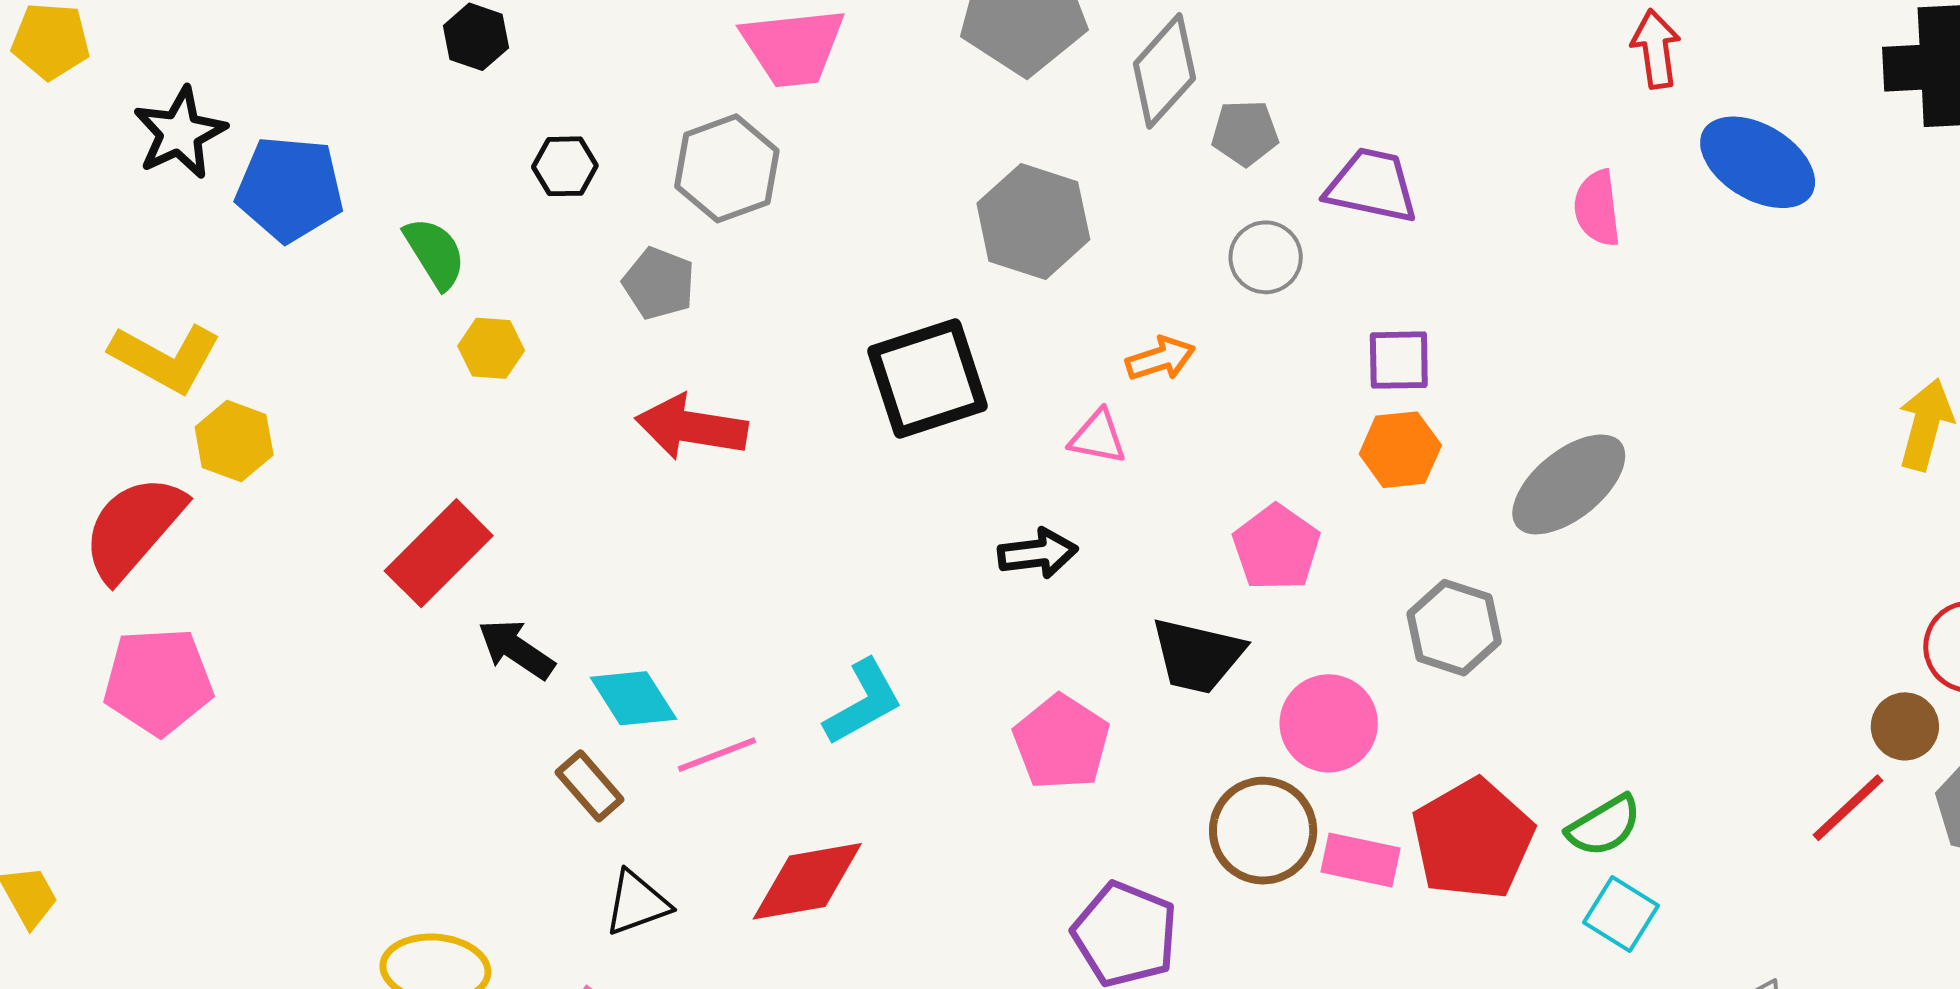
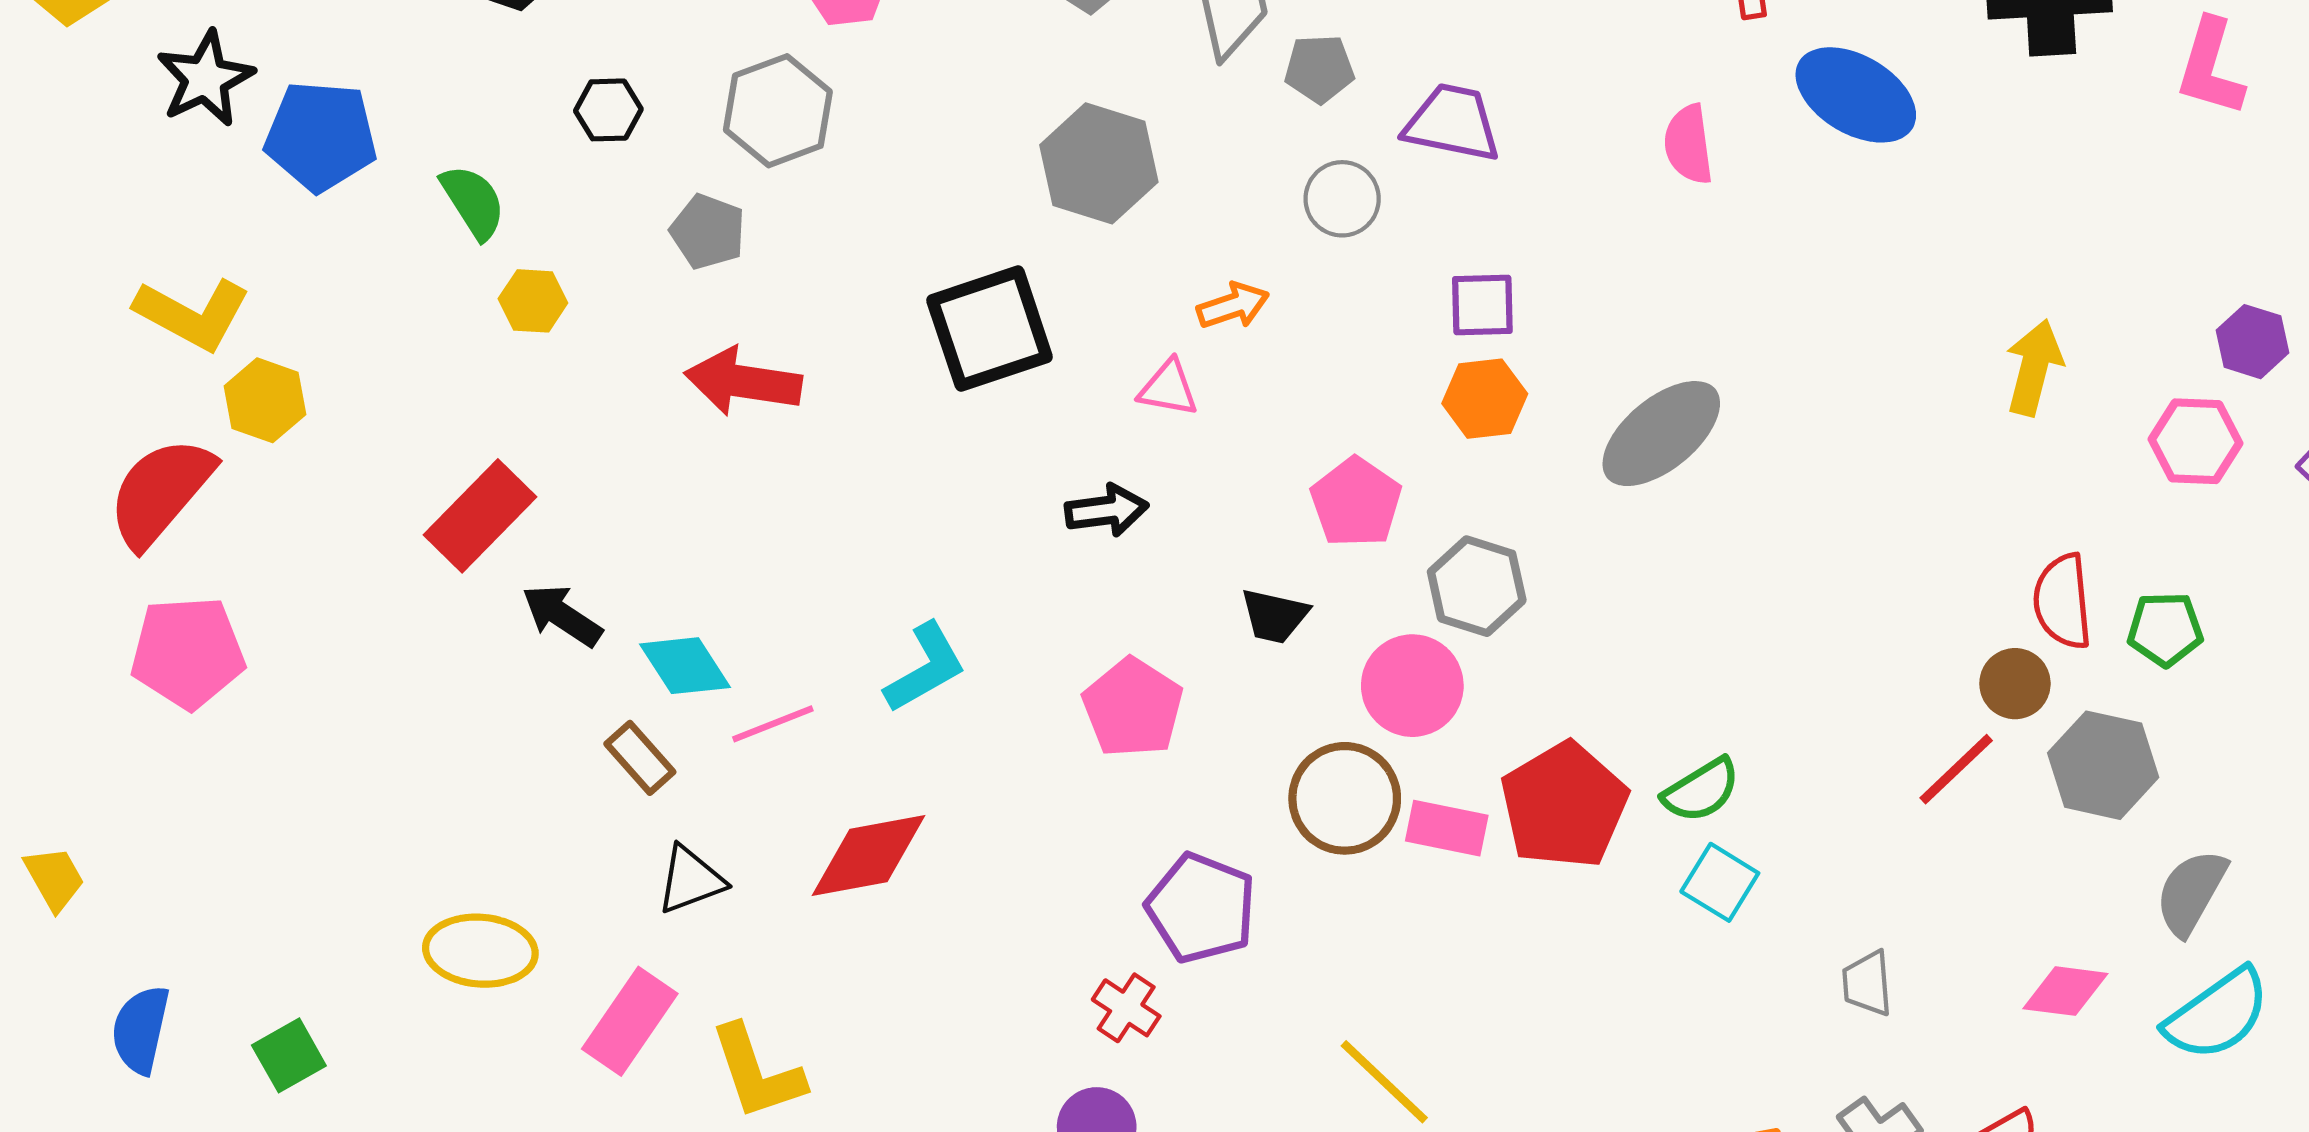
gray hexagon: (1454, 628) -> (1477, 586), moved
black trapezoid: (1197, 656) -> (1274, 616), size x0.7

